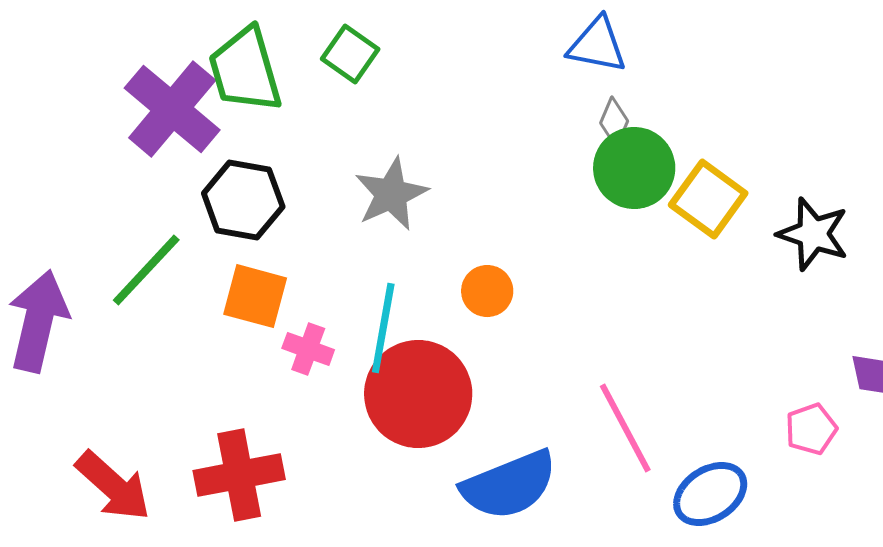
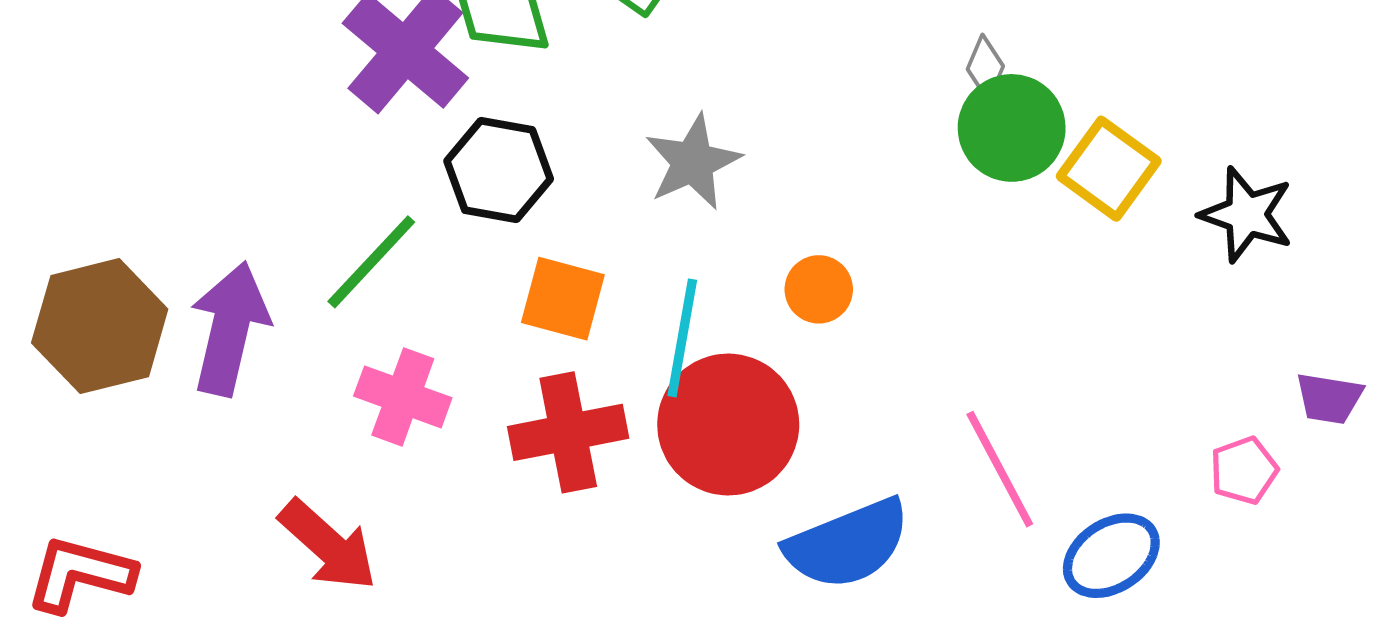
orange square: (255, 296) -> (563, 299), moved
pink cross: (308, 349) -> (403, 397), moved, size x1.4
red cross: (239, 475) -> (568, 432), moved

